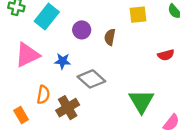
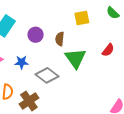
red semicircle: (166, 55) -> (108, 50), turned -32
green triangle: (141, 101) -> (75, 58), moved

